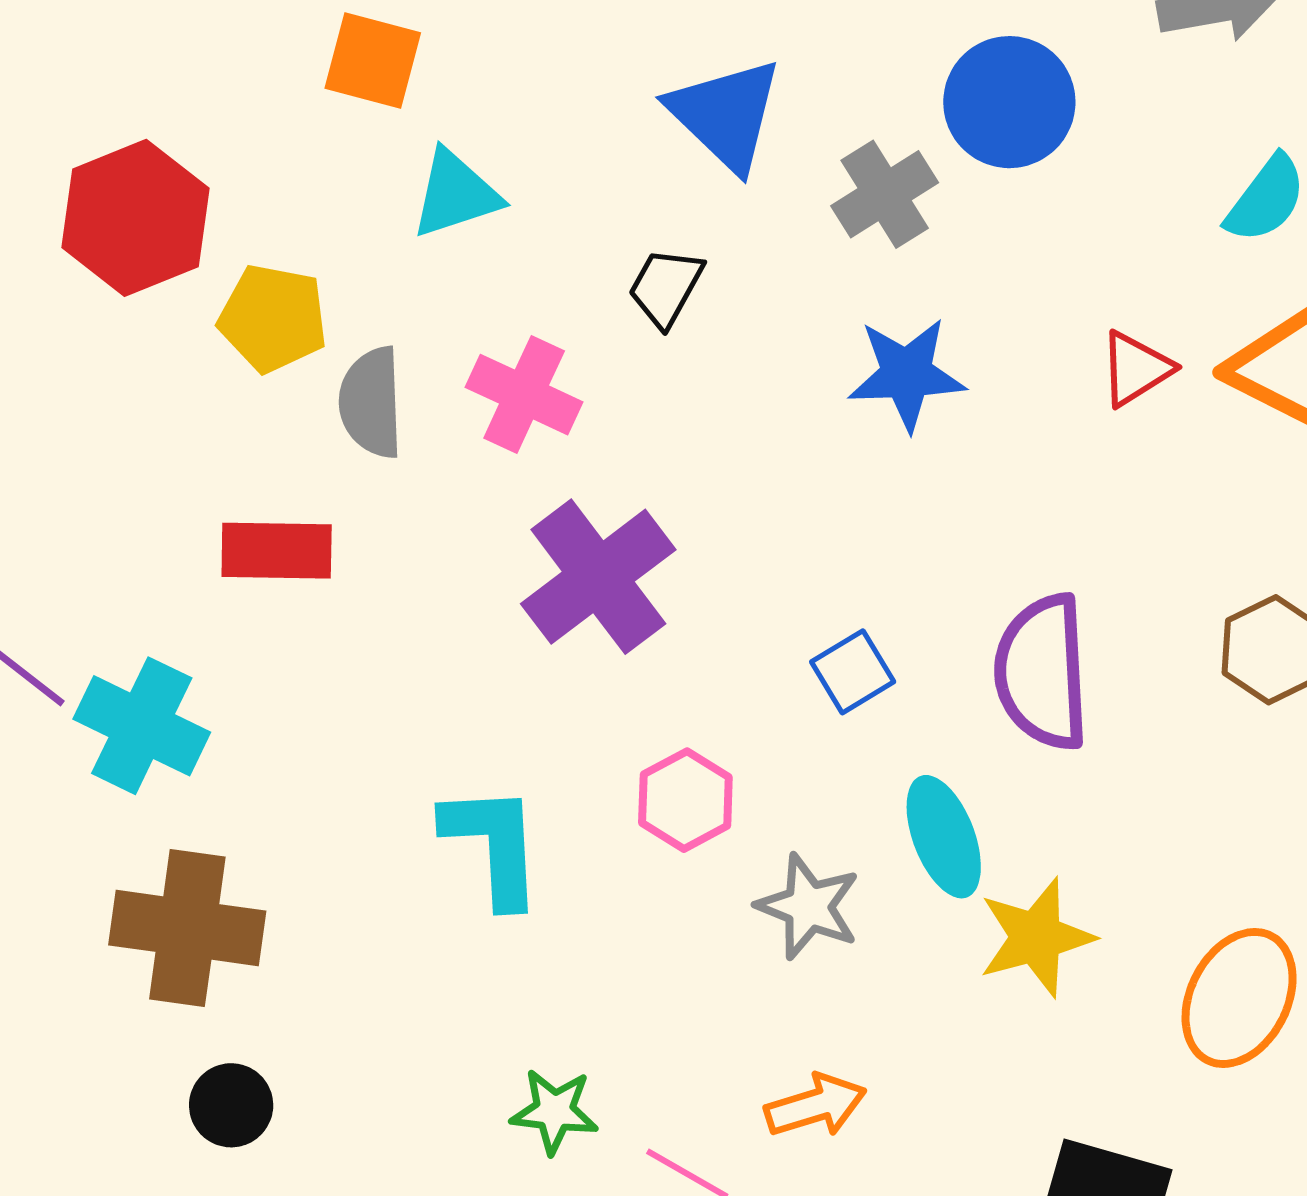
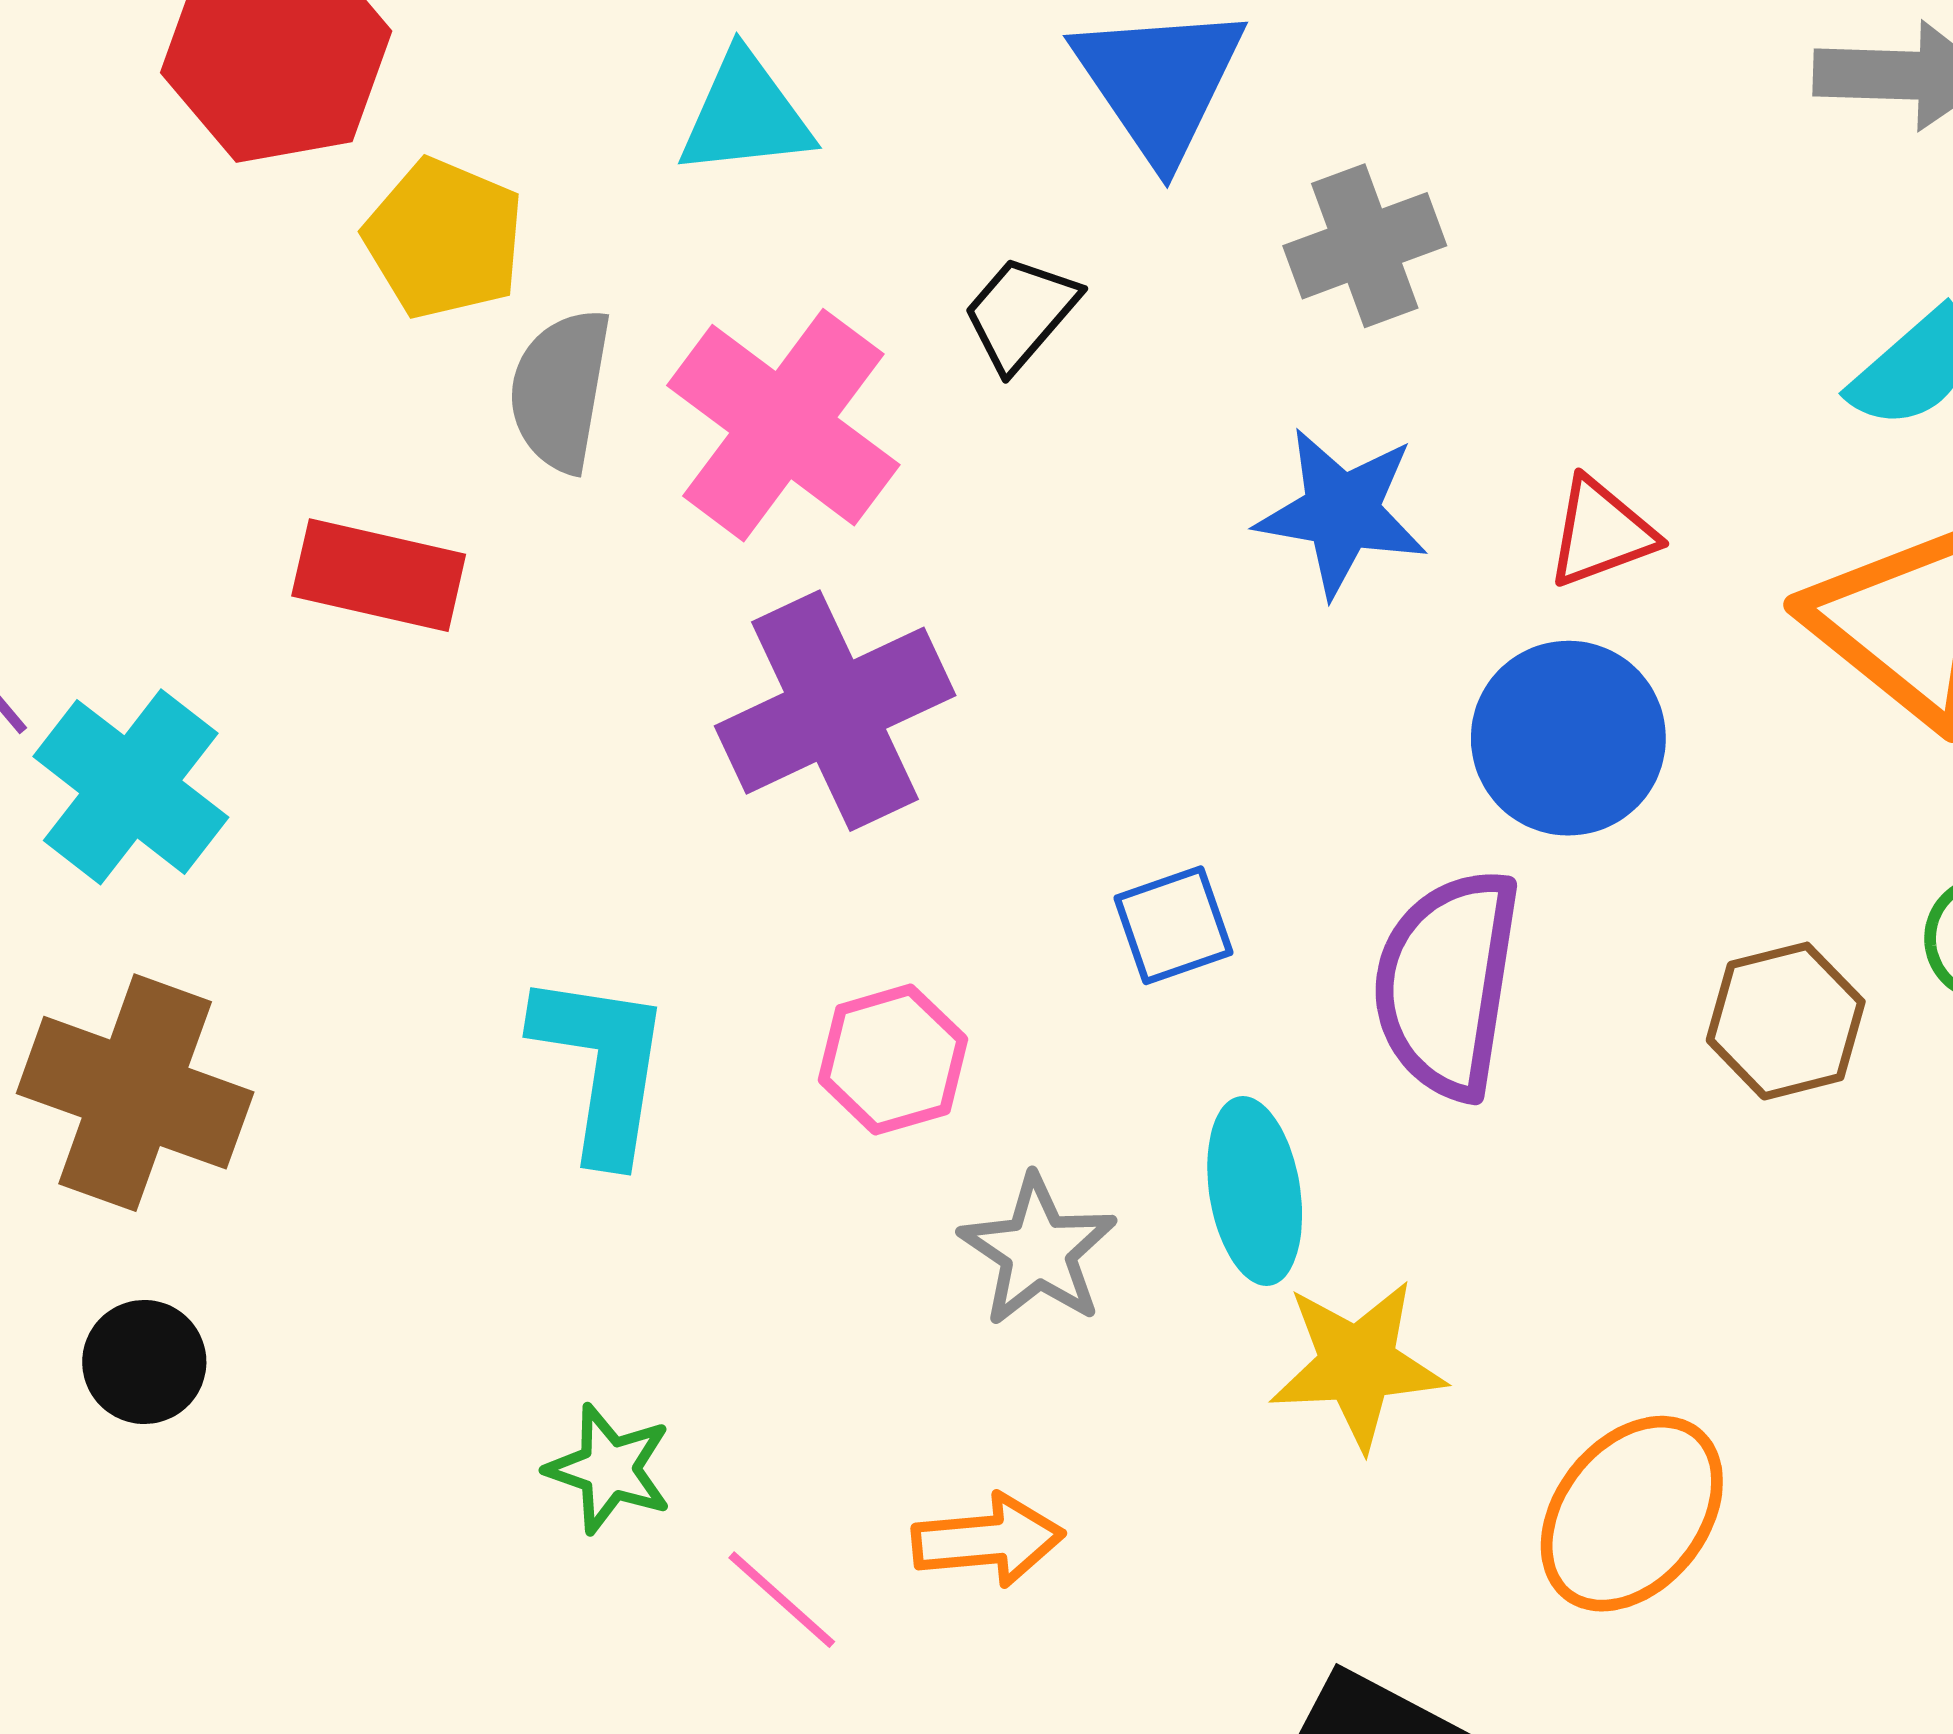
blue circle: (1009, 102) -> (1568, 738), moved
red triangle: (1136, 369) -> (1601, 533), moved
pink cross: (524, 395) -> (783, 425), size x1.4

